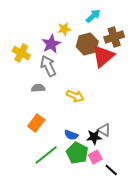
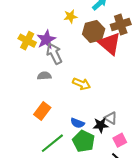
purple star: (51, 44) -> (46, 40), moved
red triangle: (103, 56) -> (110, 44), turned -40
pink square: (95, 157) -> (120, 140), moved

